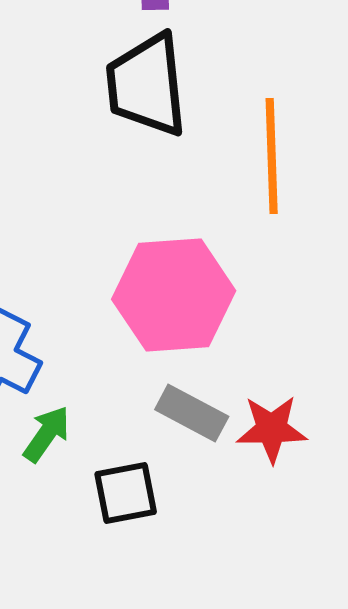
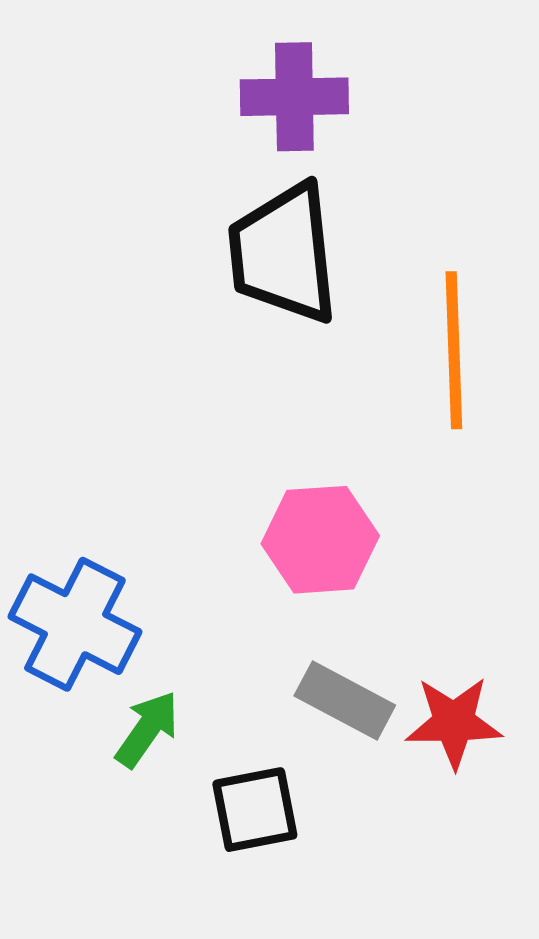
pink hexagon: (174, 295) -> (320, 540), size x0.7

